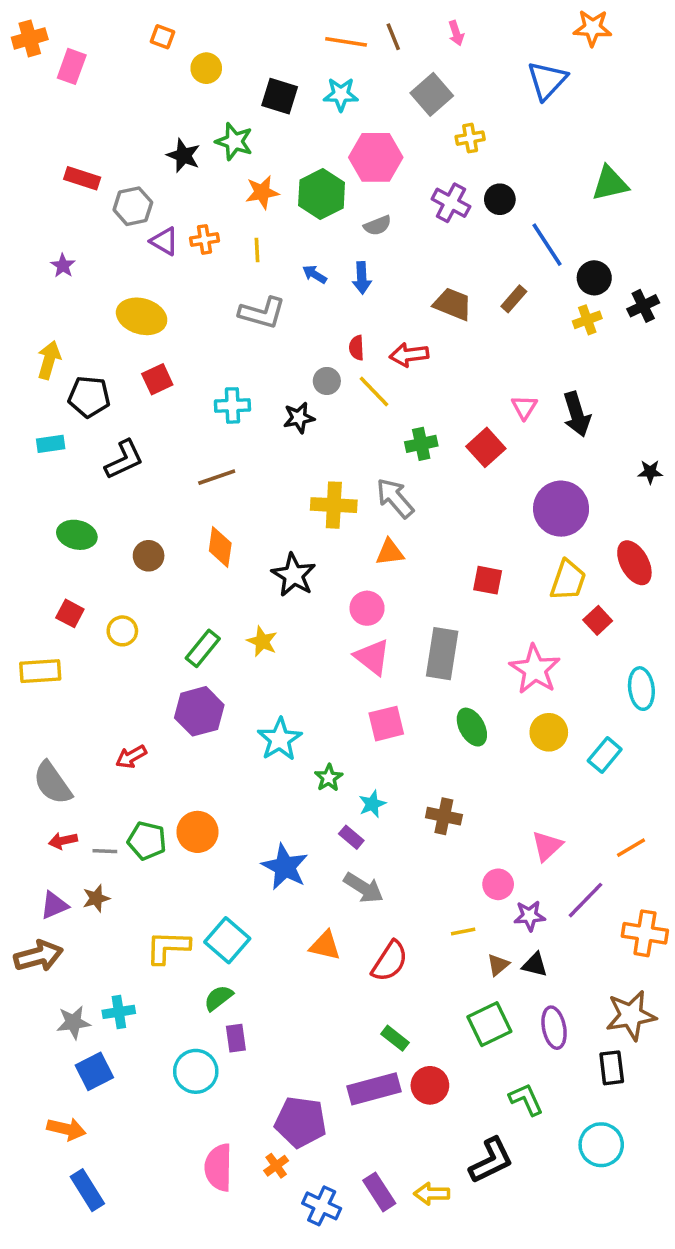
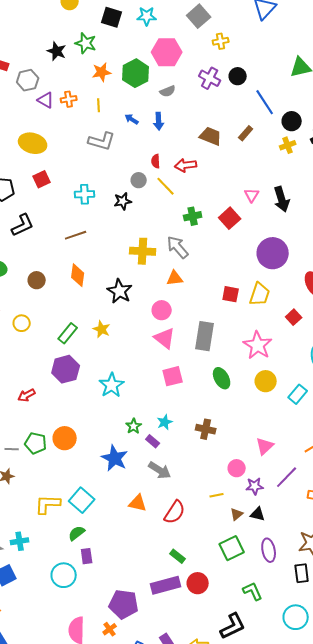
yellow trapezoid: (568, 580) -> (260, 294), moved
green star: (329, 778) -> (134, 426), moved

